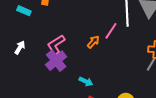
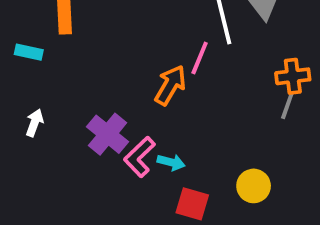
orange arrow: (93, 42) -> (170, 85), size x1.5
pink L-shape: (56, 45) -> (140, 157), moved

